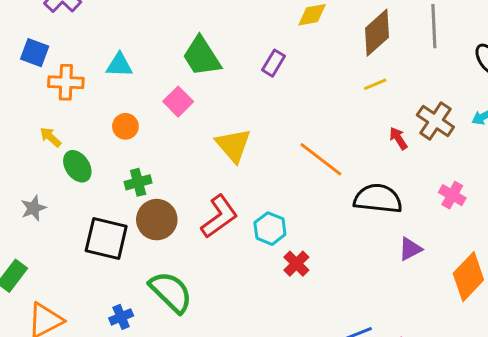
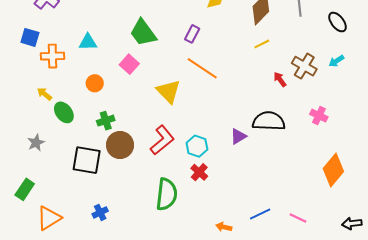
orange line: (321, 159) -> (202, 68), moved
purple triangle: (410, 249) -> (238, 136), moved
red cross: (296, 264) -> (199, 172), moved
green semicircle: (171, 292) -> (167, 194), moved, turned 56

